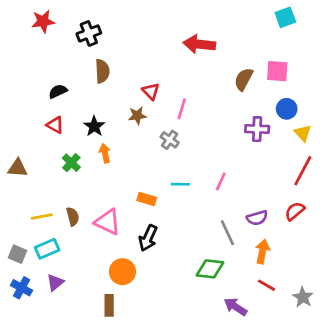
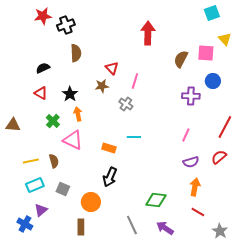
red star: (43, 21) -> (43, 16), moved
red arrow: (199, 44) -> (148, 33), turned 85
yellow triangle: (303, 133) -> (225, 39), moved
pink line: (221, 181) -> (186, 135), moved
pink triangle: (108, 222) -> (73, 140), moved
gray line: (227, 233) -> (132, 225), moved
gray square: (17, 254) -> (63, 189), moved
blue cross: (22, 288) -> (25, 224), moved
gray star: (303, 297) -> (220, 231), moved
purple arrow: (236, 307) -> (165, 228), moved

